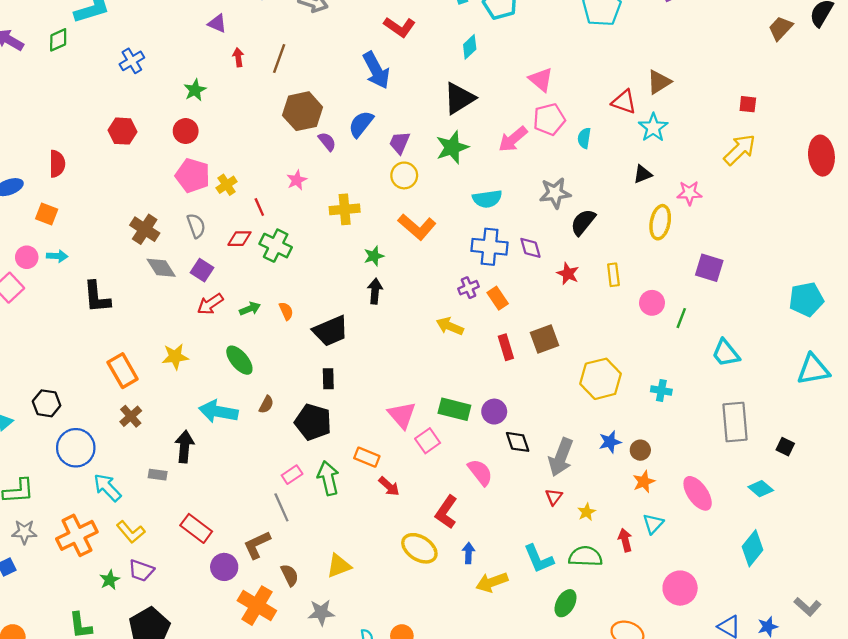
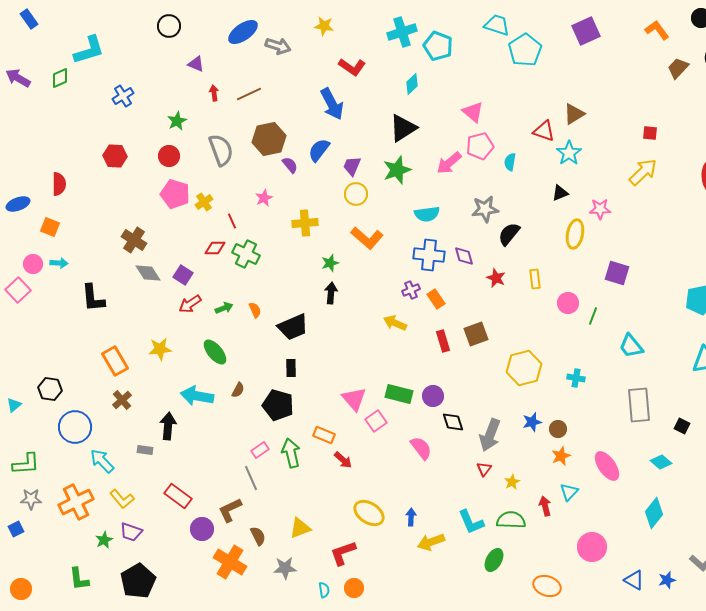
brown line: (279, 59) -> (249, 94), turned 45
gray semicircle: (196, 226) -> (221, 150), moved, size x1.5
red L-shape: (446, 512) -> (343, 553), moved, turned 36

